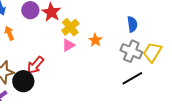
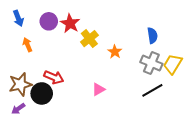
pink triangle: (68, 45) -> (99, 89), moved
red arrow: (35, 65) -> (54, 77), turned -108

